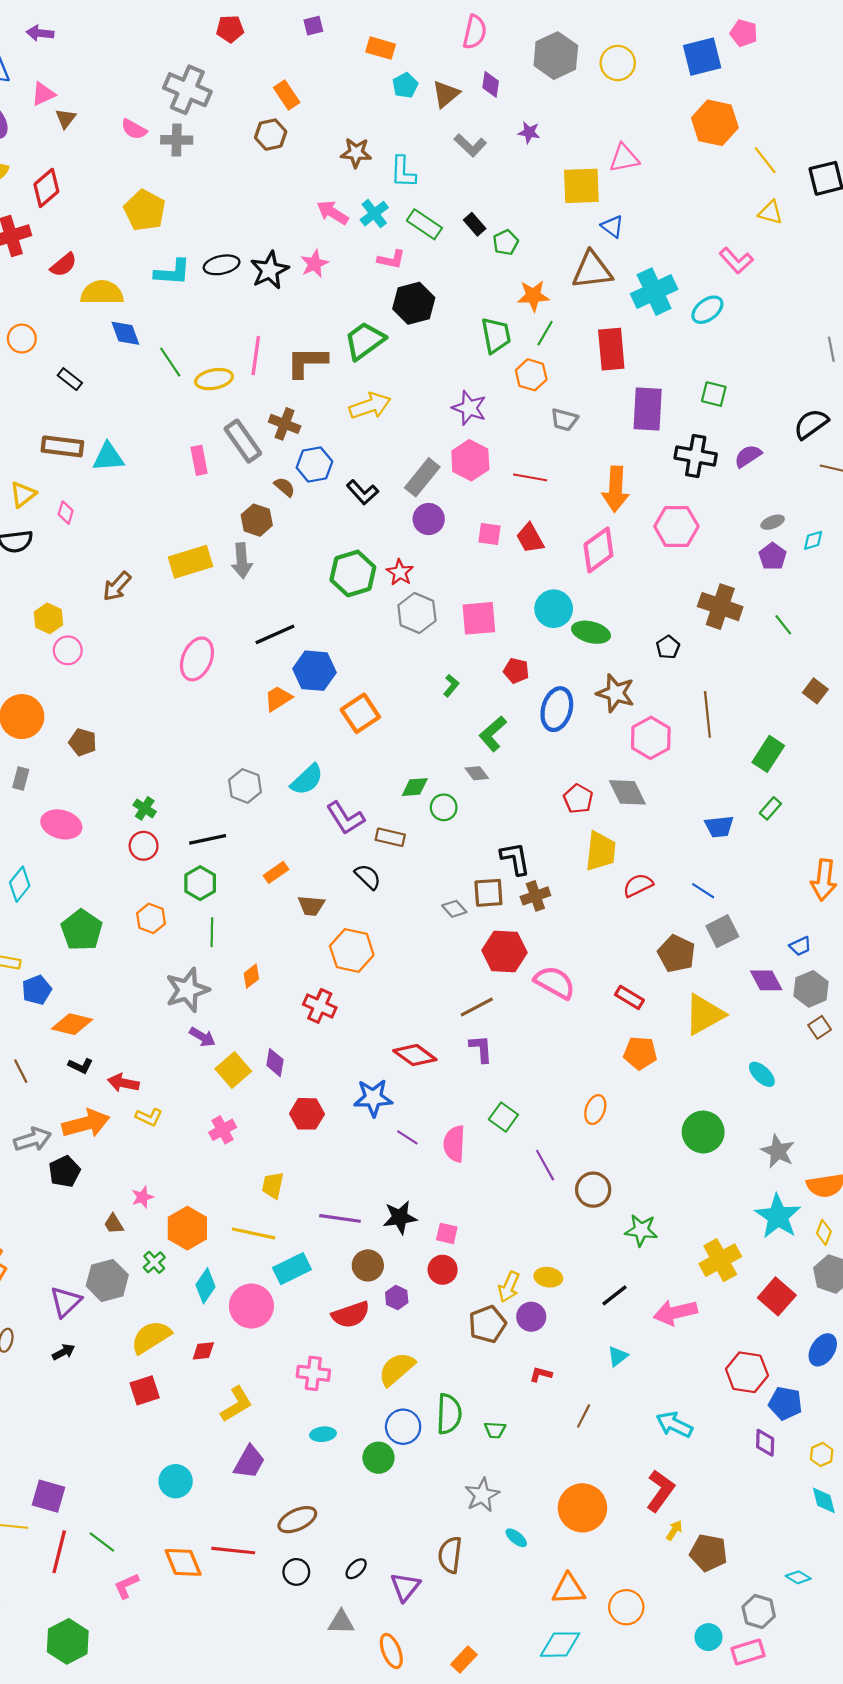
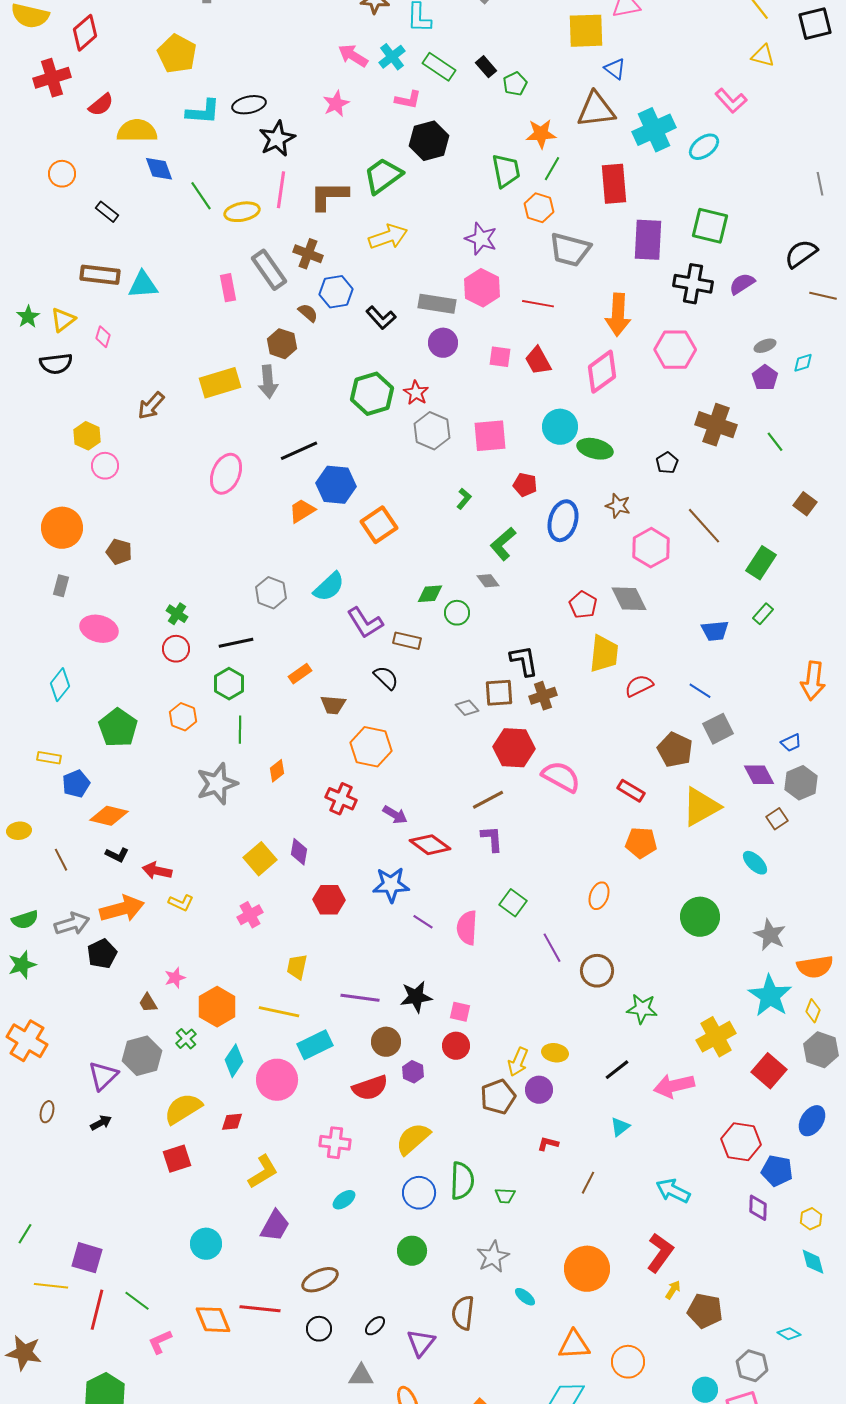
black star: (270, 270) -> (277, 139), moved
green square: (714, 394) -> (710, 226), size x1.5
gray trapezoid: (564, 420) -> (570, 250), size x1.6
gray rectangle: (422, 477) -> (437, 304), turned 60
brown star: (616, 693) -> (618, 506), size x0.7
brown line: (707, 714) -> (704, 526), turned -36
brown square: (820, 1027) -> (777, 819), moved
purple arrow: (202, 1037) -> (395, 815), moved
cyan ellipse: (323, 1434) -> (344, 1200), turned -30
green circle: (378, 1458) -> (412, 1251), moved

